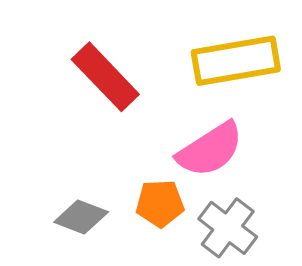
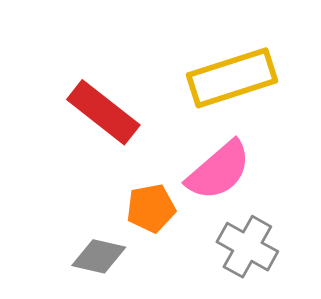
orange pentagon: (160, 203) -> (151, 208), moved

